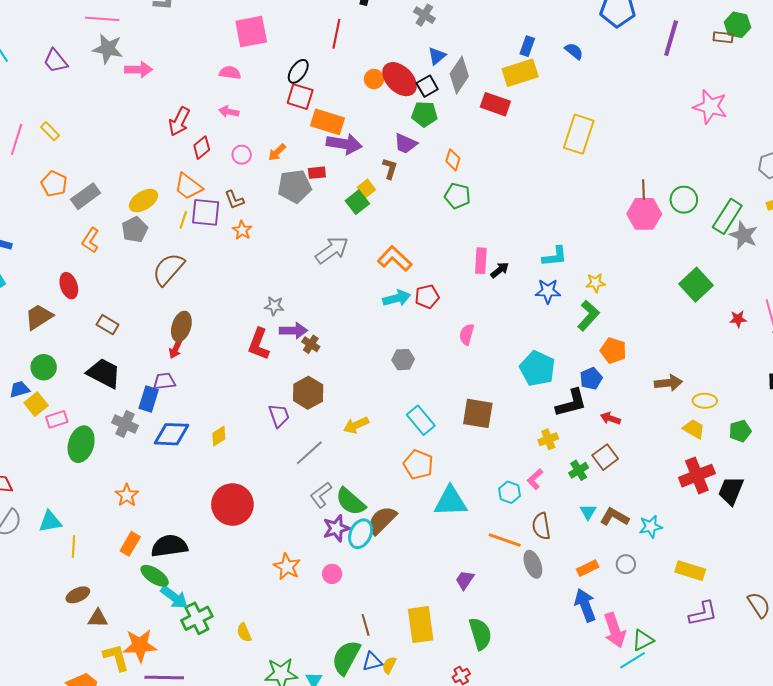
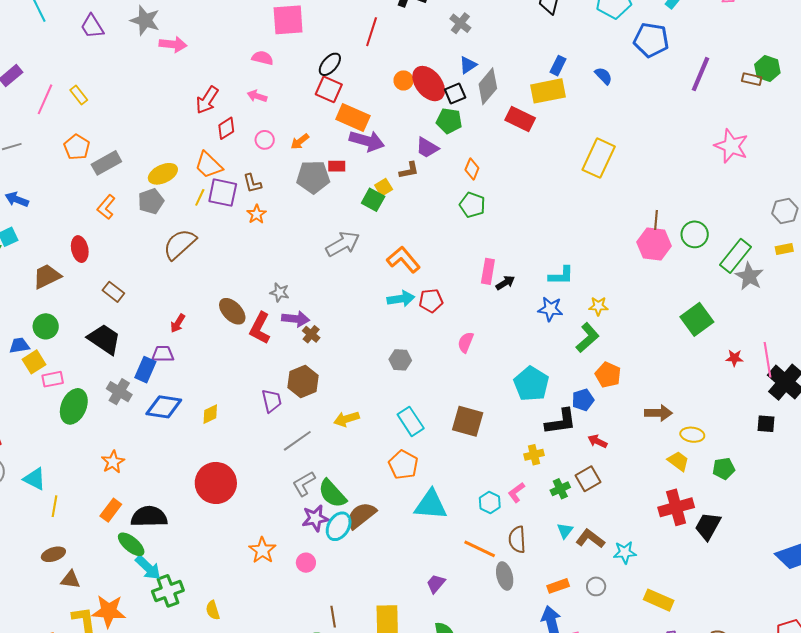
brown L-shape: (390, 169) -> (409, 170), turned 55
green square: (357, 202) -> (373, 200), turned -30
brown ellipse: (181, 326) -> (232, 311), moved, turned -68
cyan triangle: (50, 521) -> (35, 479), turned 30

